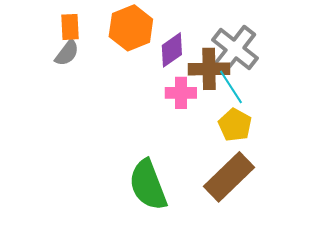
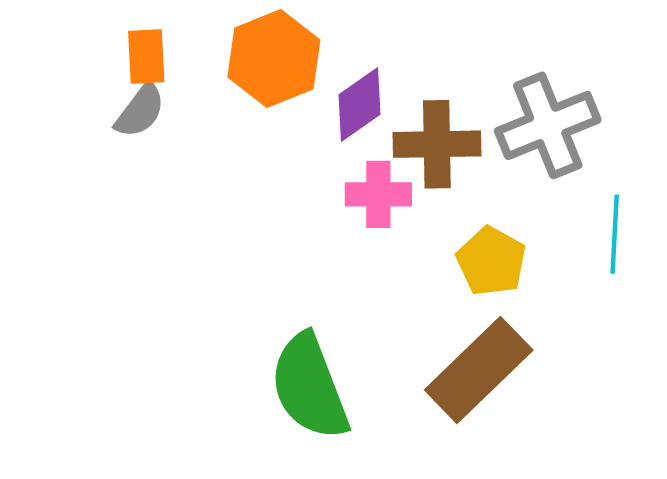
gray cross: (235, 49) -> (548, 125), moved, turned 30
cyan line: (231, 87) -> (615, 234), moved, turned 36

